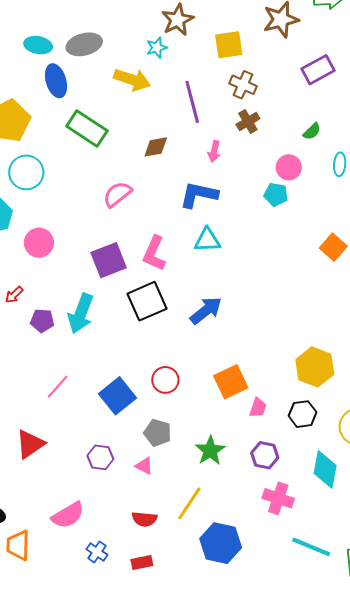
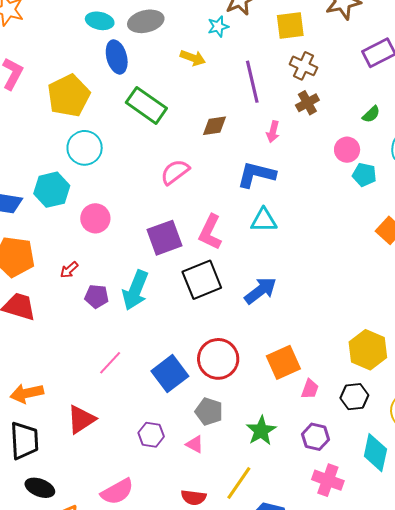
yellow arrow: (132, 80) -> (193, 58), size x0.7
cyan pentagon: (276, 195) -> (364, 175), moved
red circle: (165, 380) -> (218, 359), size x1.5

